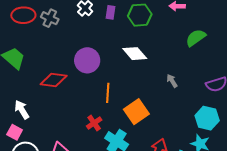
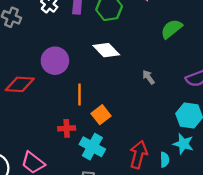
orange square: (136, 112) -> (101, 115), moved, size x0.7
red cross: (94, 123) -> (67, 128), turned 35

